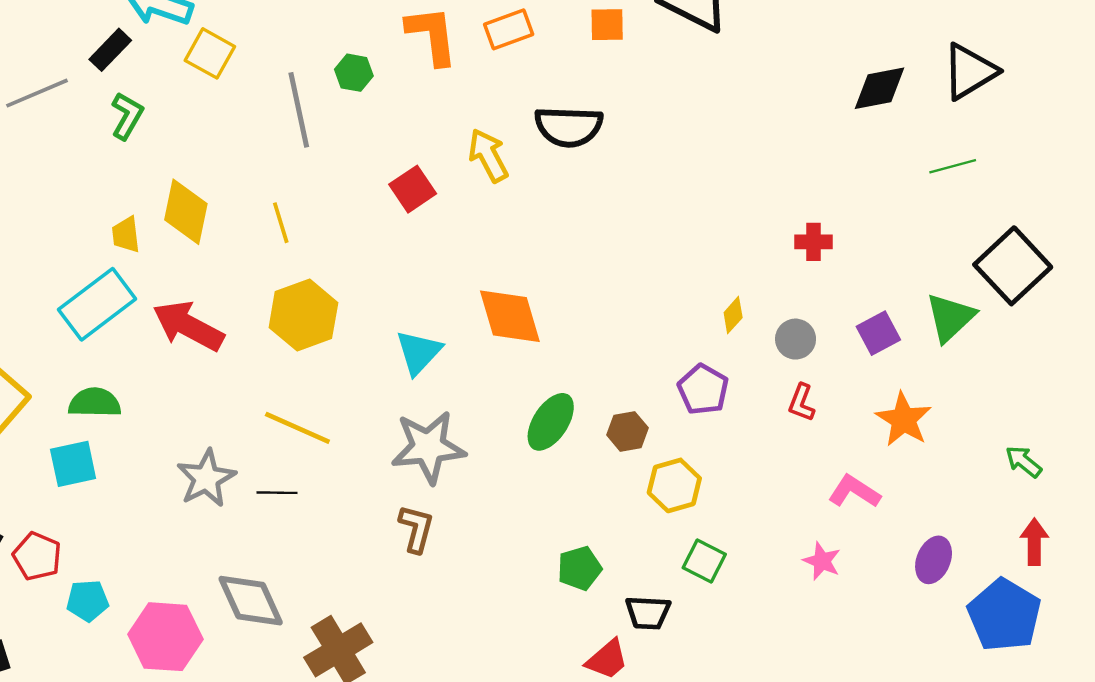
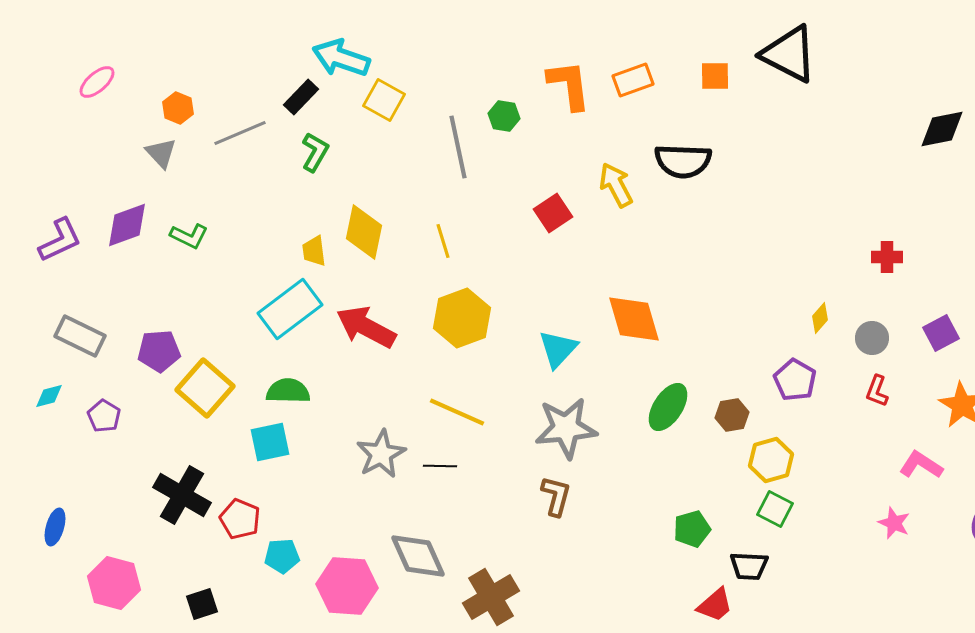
green square: (704, 561) -> (775, 509), moved

